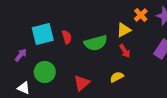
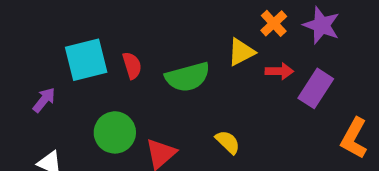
red arrow: (125, 51) -> (279, 71), moved, turned -56
green circle: (45, 72) -> (115, 132), moved
yellow semicircle: (117, 77) -> (228, 142), turned 72

